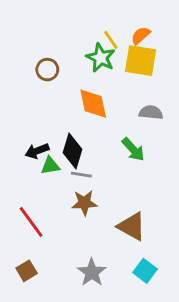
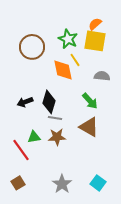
yellow line: (111, 40) -> (75, 60), moved
brown circle: (47, 70) -> (32, 47), size x1.6
green triangle: (50, 166) -> (34, 137), moved
brown triangle: (132, 226) -> (89, 127), moved

